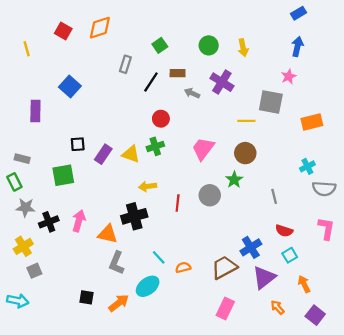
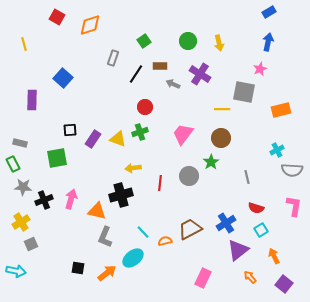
red square: (63, 31) -> (57, 17), moved
brown trapezoid: (224, 267) -> (190, 229), moved

